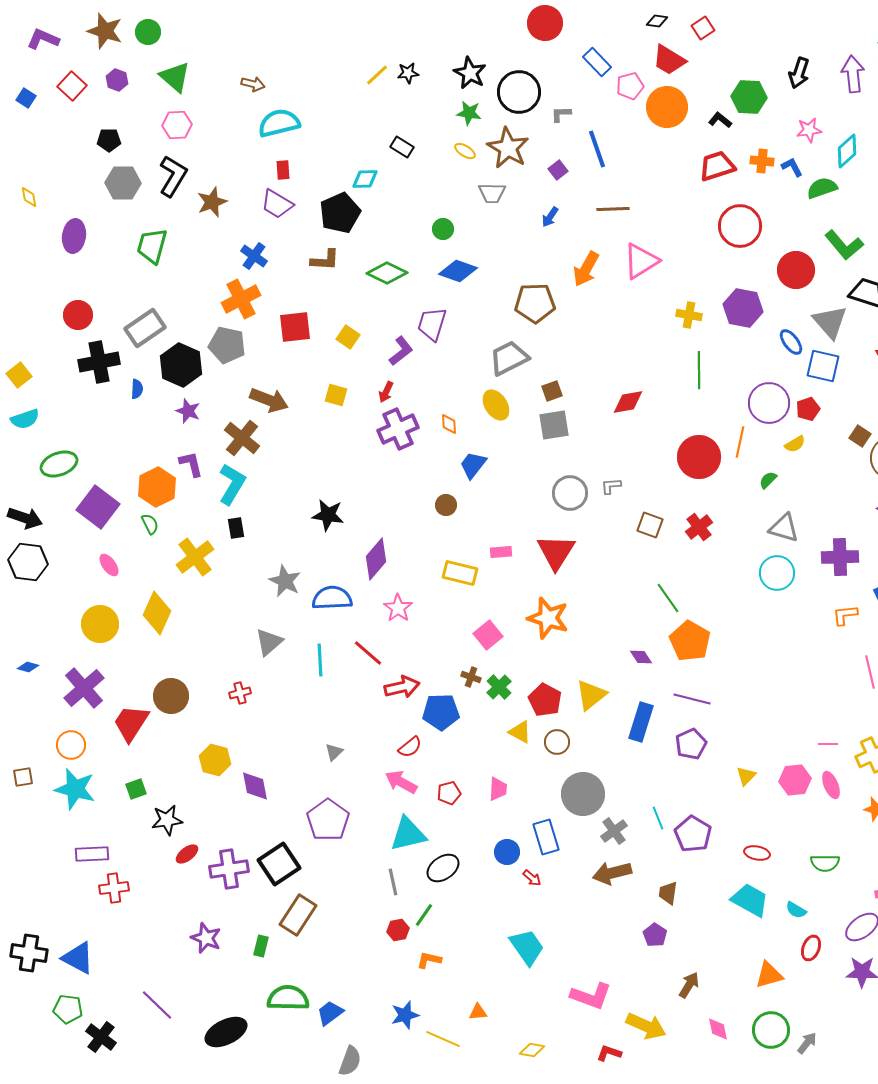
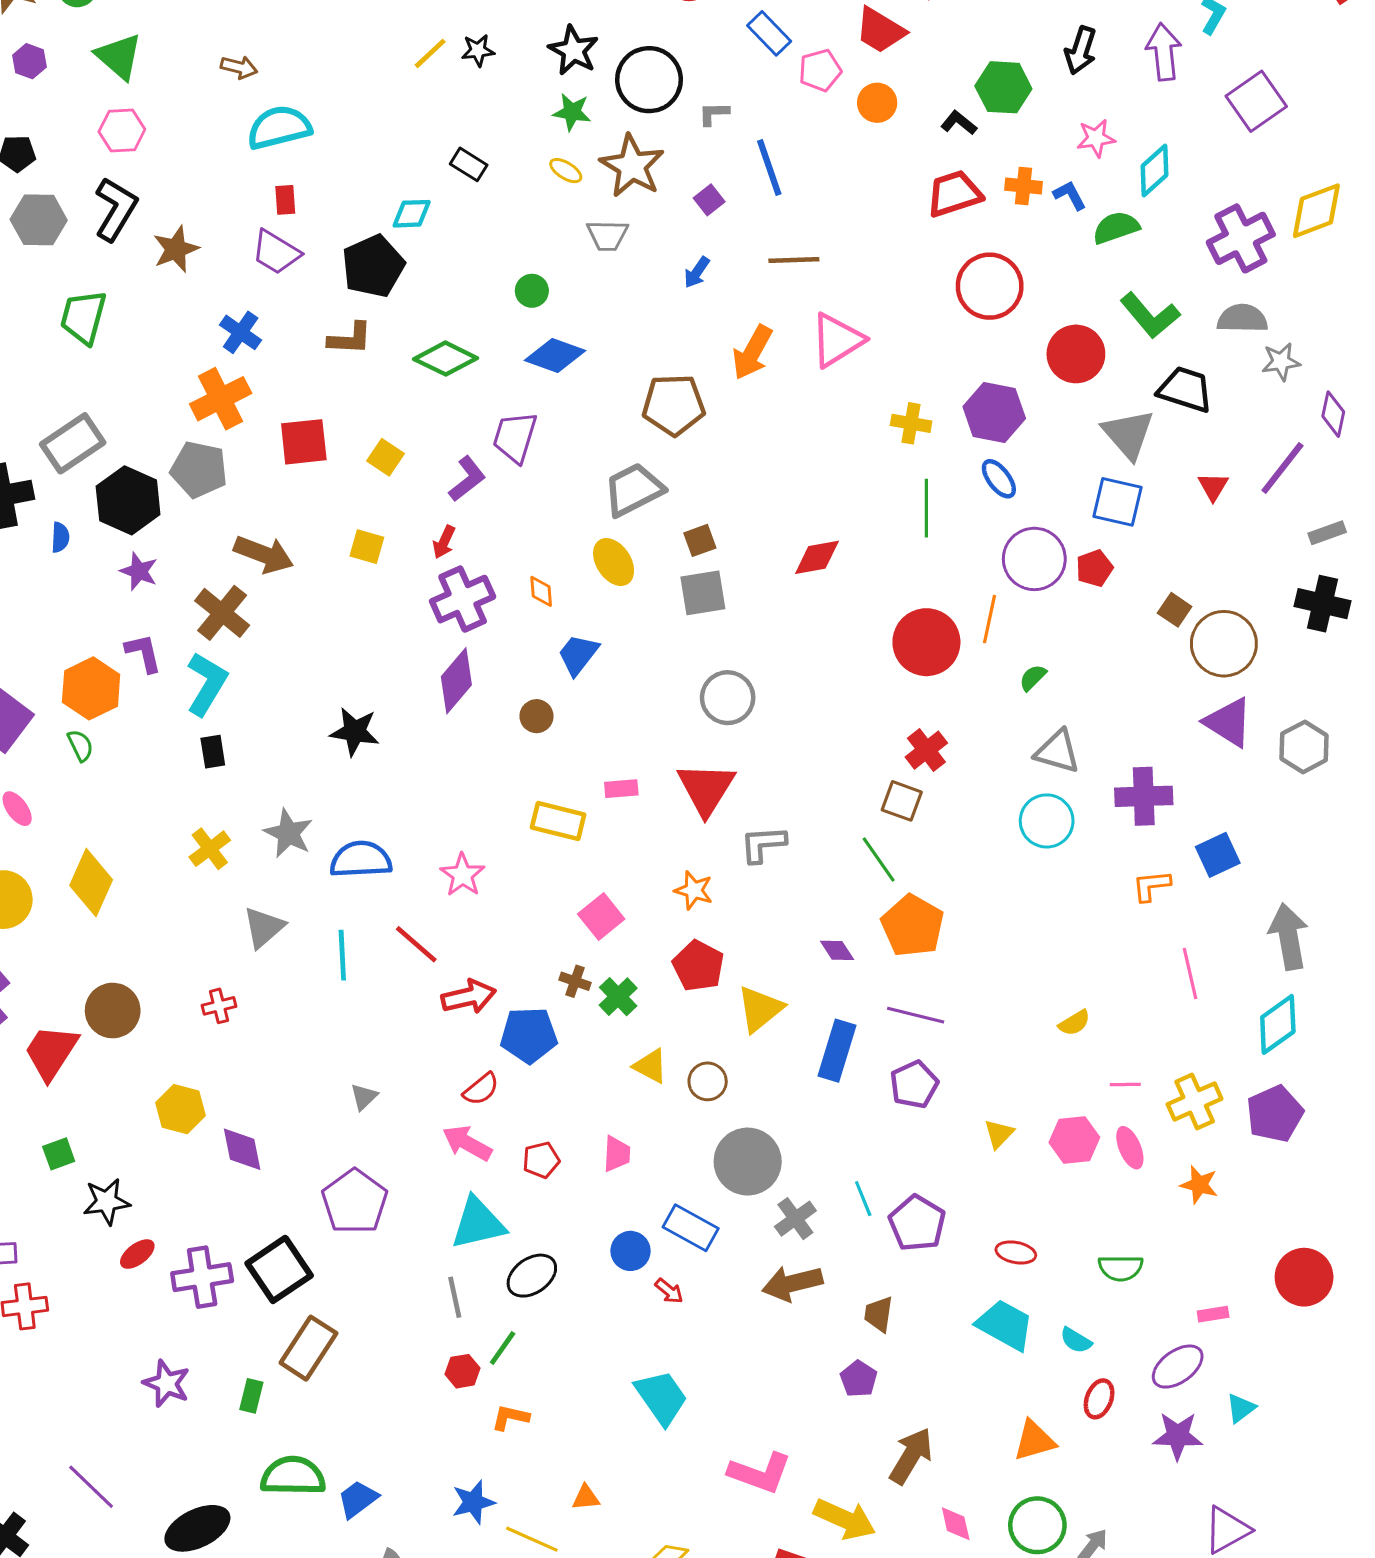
orange circle: (667, 107) -> (877, 103), size x0.6
blue ellipse: (791, 342) -> (999, 479), moved
yellow semicircle: (795, 444) -> (1074, 1023), moved
gray L-shape: (611, 486) -> (763, 844), moved, size x1.5
brown square: (650, 525) -> (902, 801), moved
yellow cross: (195, 557) -> (210, 849), moved, size x0.7
purple diamond: (376, 559) -> (456, 681), moved
orange star: (548, 618) -> (694, 890), size x0.6
red pentagon: (545, 700) -> (698, 966), moved
blue rectangle: (546, 837) -> (691, 1228), turned -44
brown arrow: (689, 985) -> (911, 1456), size x1.4

